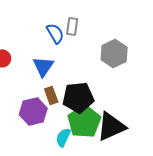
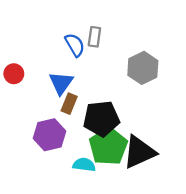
brown rectangle: (51, 95) -> (69, 104), moved, turned 42
cyan semicircle: (63, 137) -> (84, 165), turned 72

